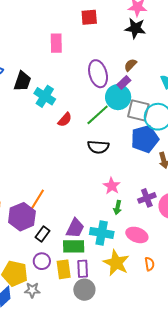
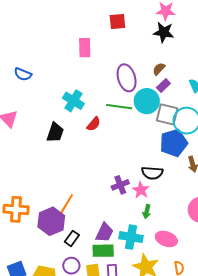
black trapezoid: (22, 81) -> (55, 133), moved
purple rectangle: (124, 82) -> (163, 86), moved
green line: (98, 115) -> (119, 107), moved, turned 50
black semicircle: (98, 147) -> (152, 173), moved
purple cross: (147, 198) -> (120, 185), moved

